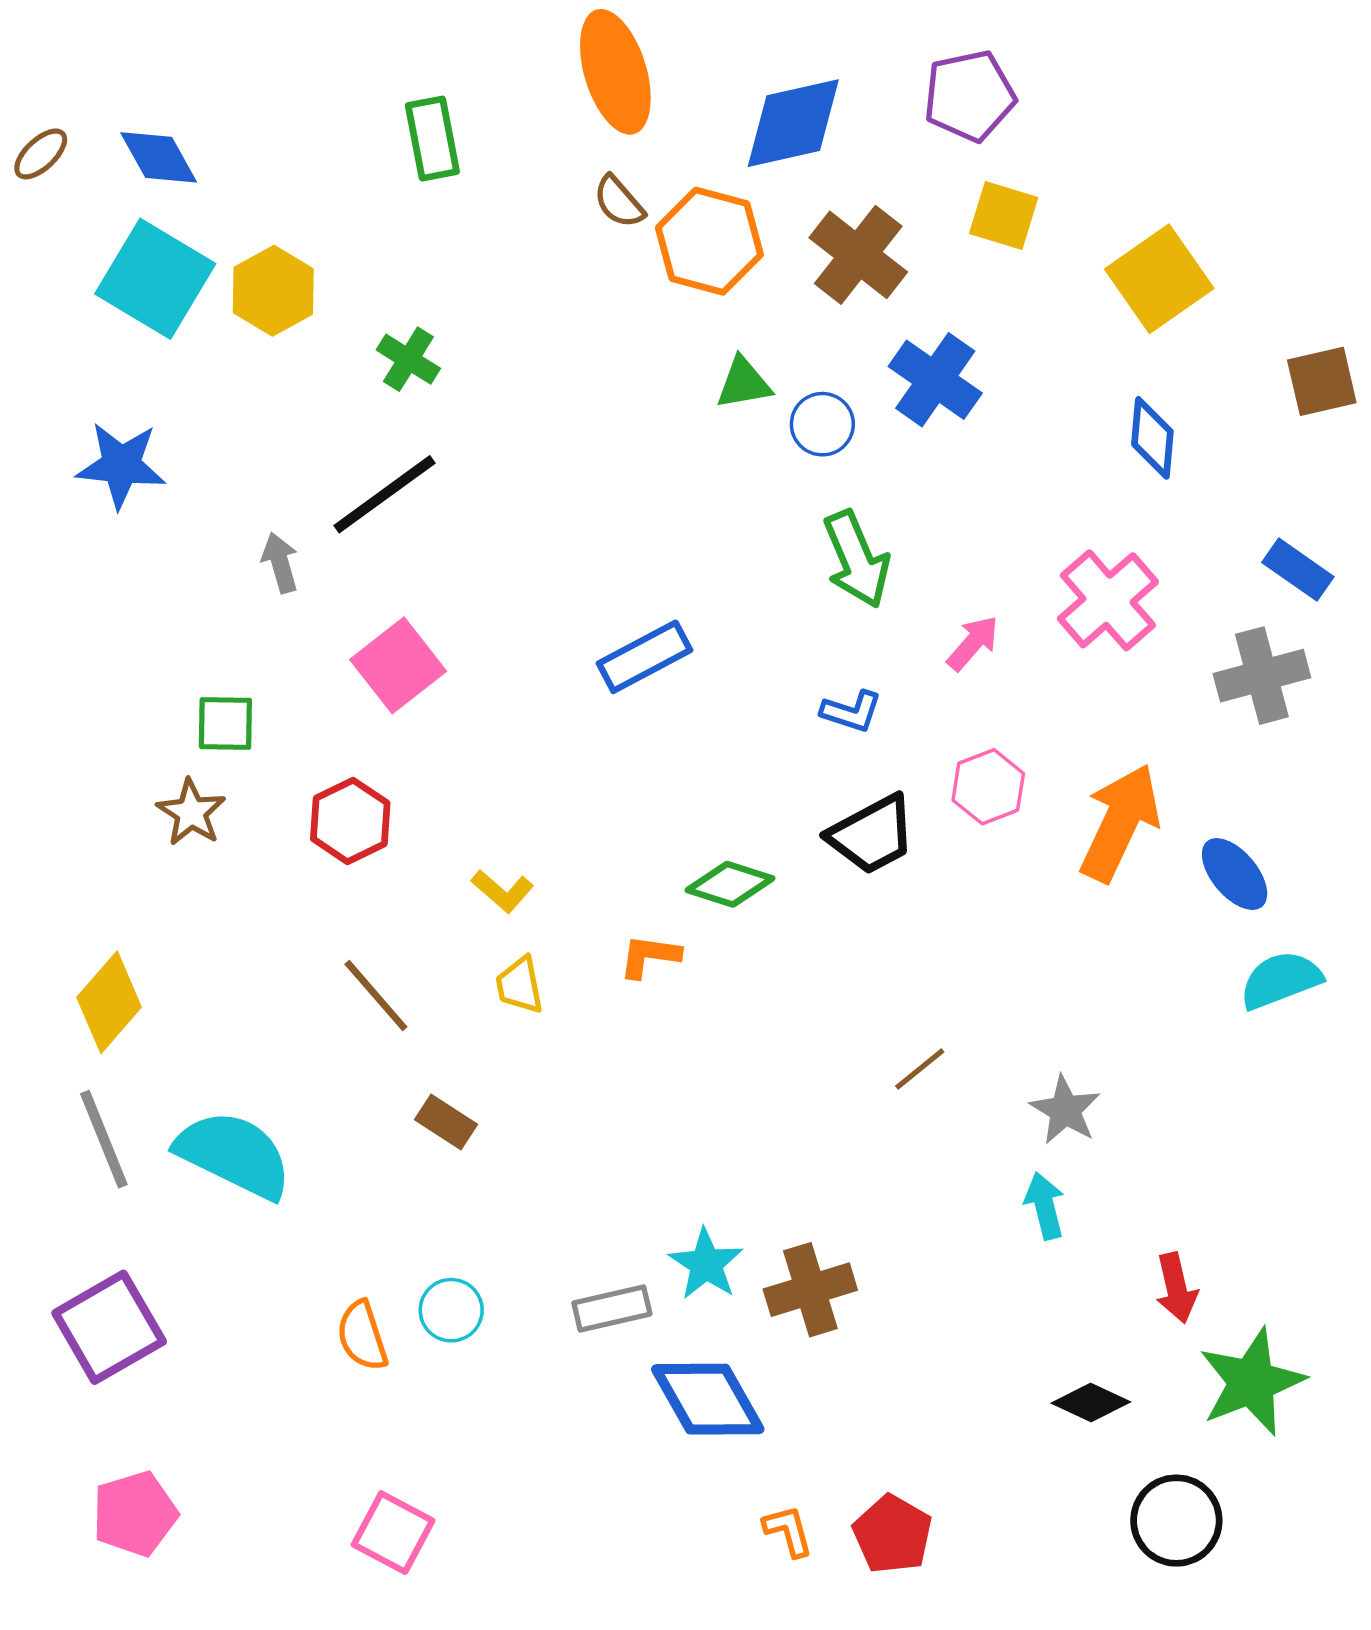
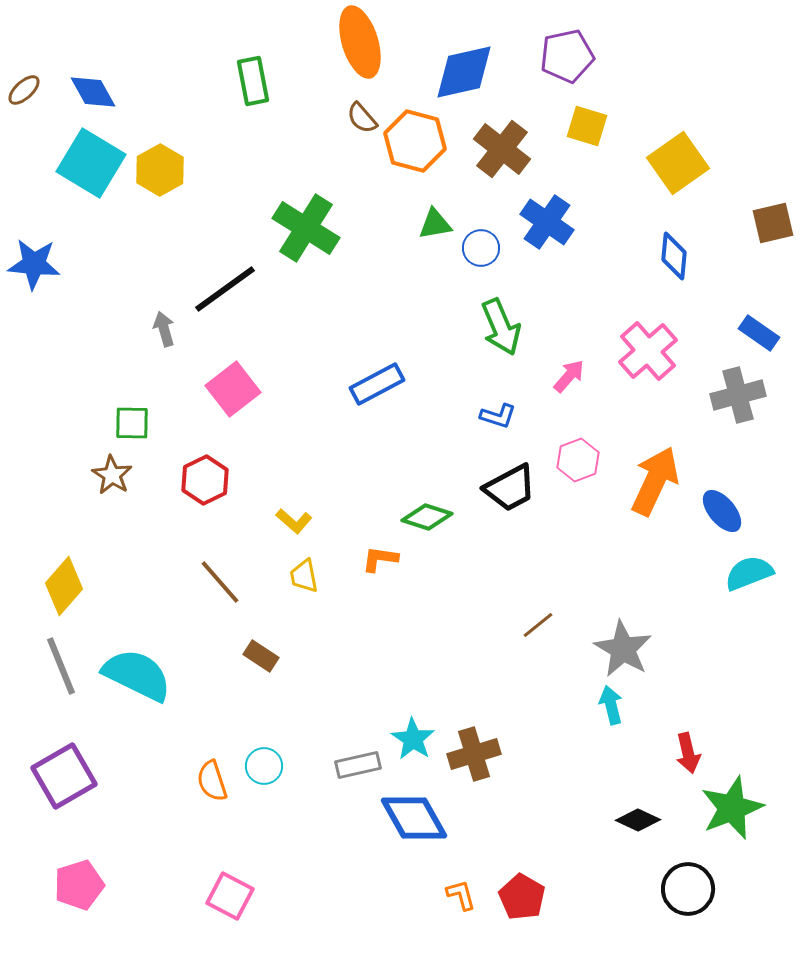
green cross: (408, 359) -> (306, 228), moved, size x1.8
blue star: (121, 465) -> (34, 264), moved
gray star: (1065, 1110) -> (623, 649), size x1.4

